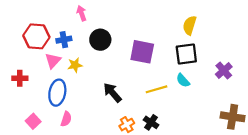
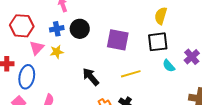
blue cross: (64, 40) -> (57, 29), moved
cyan semicircle: (183, 80) -> (169, 66), moved
blue ellipse: (57, 93) -> (27, 77), moved

